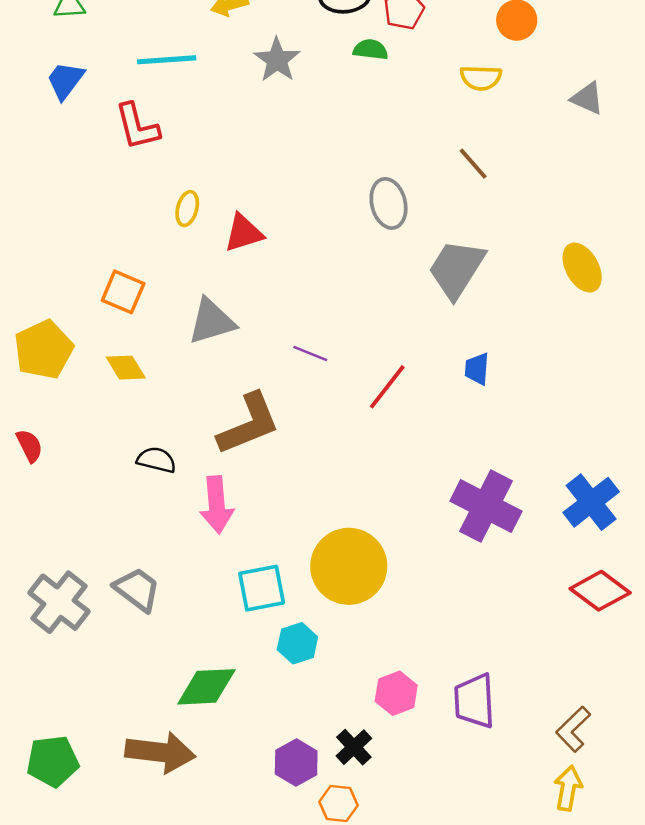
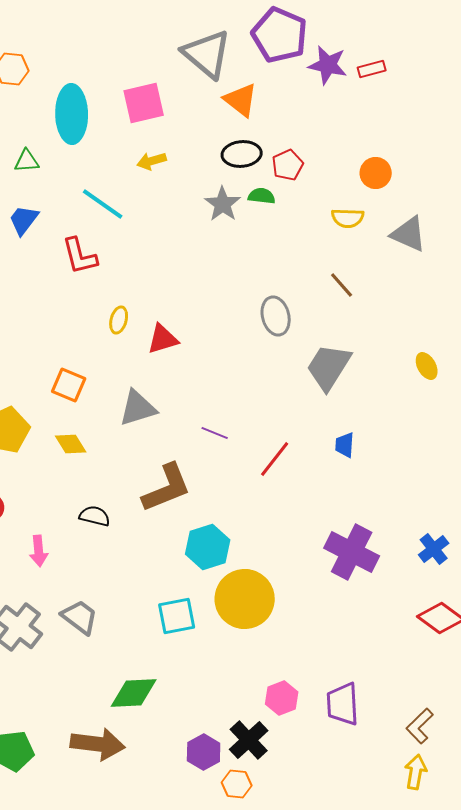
cyan line: (167, 60) -> (103, 204), turned 39
gray star: (277, 60) -> (223, 204), moved
gray triangle: (587, 98) -> (409, 234), moved, size x1.4
yellow ellipse: (582, 268) -> (427, 366), size x0.7
blue cross: (591, 502) -> (434, 549), size x0.7
pink arrow: (217, 505) -> (39, 551), moved, size x0.7
cyan hexagon: (297, 643) -> (208, 547), moved, size x1.4
black cross: (354, 747) -> (249, 740), size x1.4

